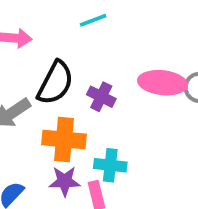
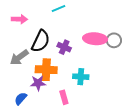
cyan cross: (110, 165) -> (81, 77), moved
purple star: (65, 181) -> (38, 83), moved

